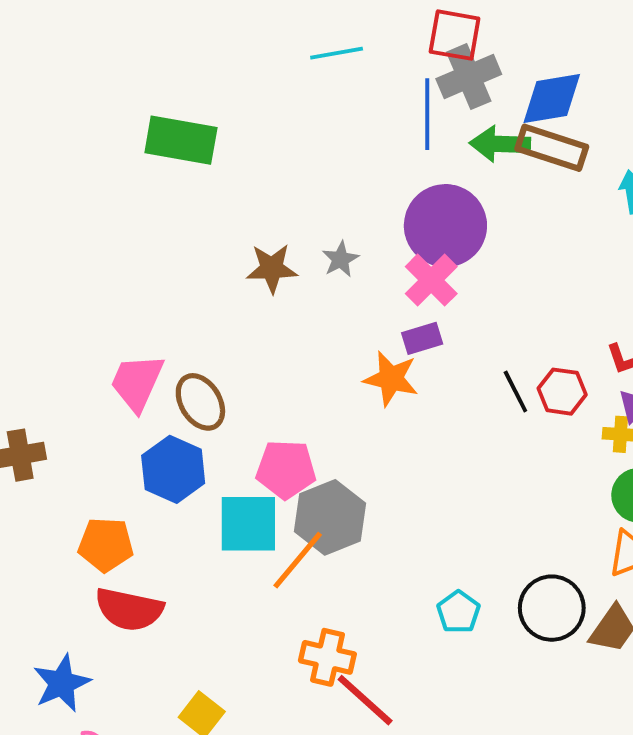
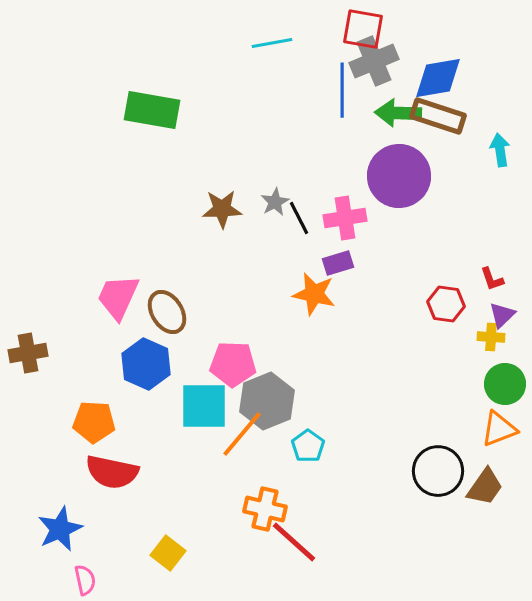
purple circle: (445, 226) -> (399, 176), moved
pink cross: (431, 280) -> (345, 218), turned 36
black line: (515, 392) -> (299, 218), moved
cyan pentagon: (458, 612) -> (308, 446), moved

